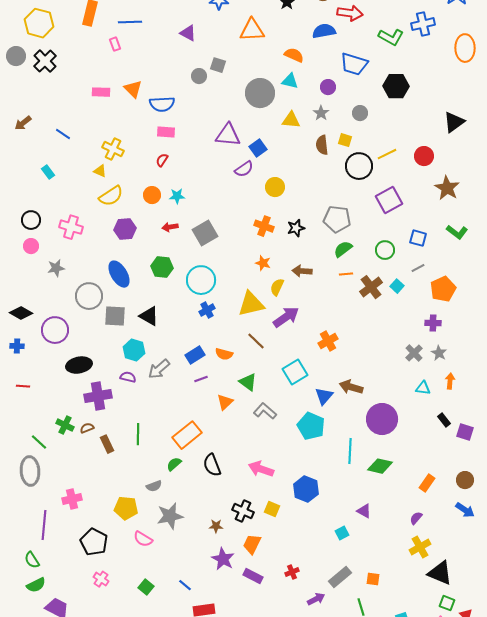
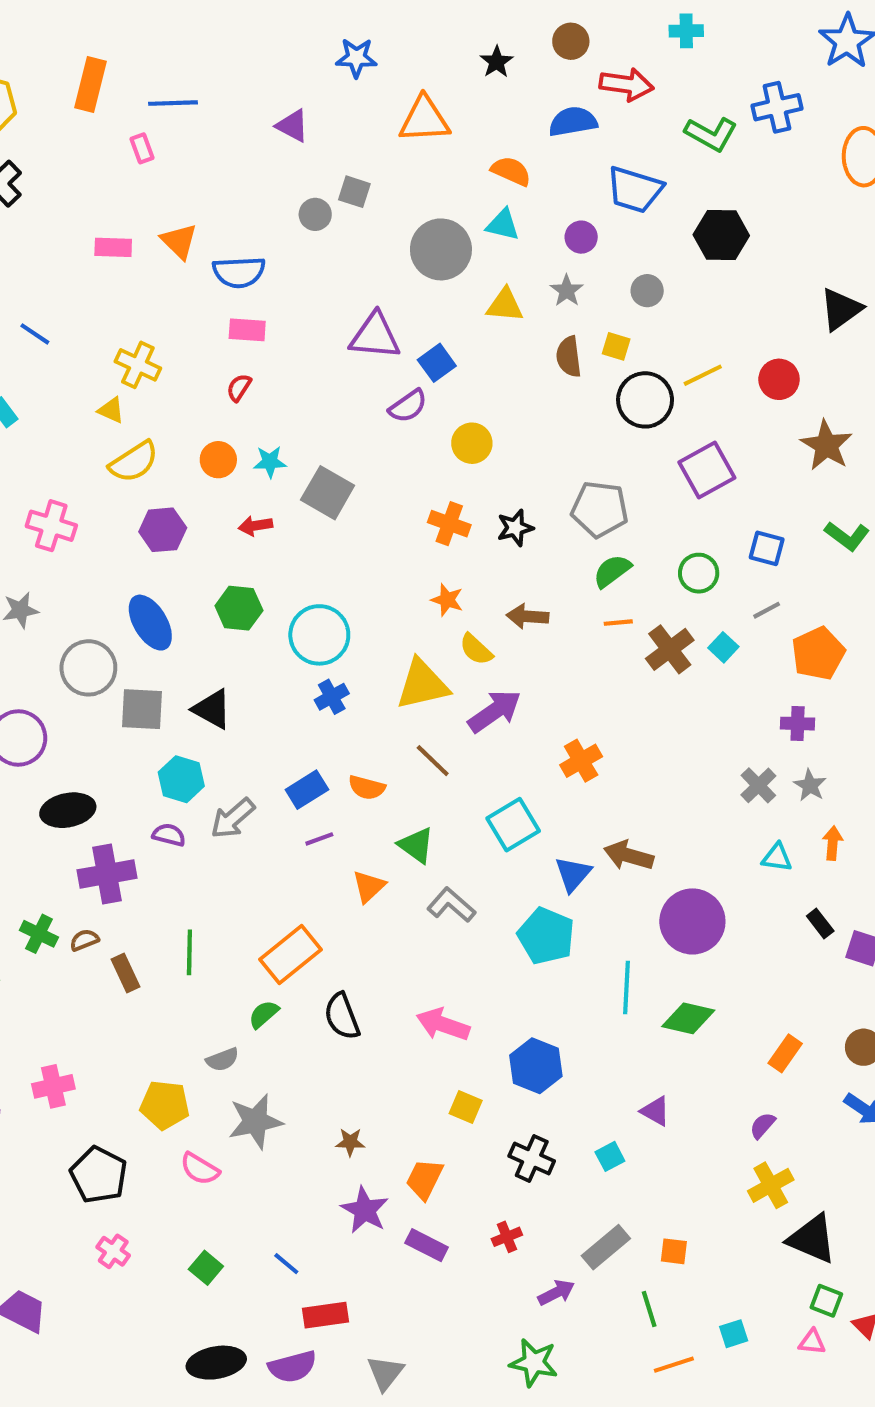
gray square: (205, 233) -> (328, 493), moved, turned -30
yellow semicircle: (277, 287) -> (476, 649), turned -72
black cross: (243, 511) -> (532, 1159), moved

